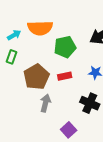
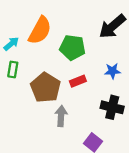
orange semicircle: (40, 28) -> (40, 30), turned -50
green pentagon: (65, 47) -> (72, 47), turned 30

